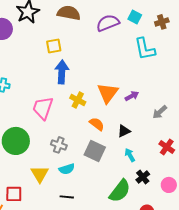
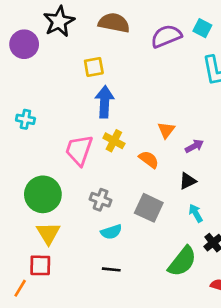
orange triangle: (108, 93) -> (166, 130), size x0.6
purple arrow: (132, 96) -> (194, 146), moved
yellow cross: (78, 100) -> (114, 141), moved
orange semicircle: (97, 124) -> (149, 160), moved
yellow triangle: (40, 174) -> (48, 233), moved

